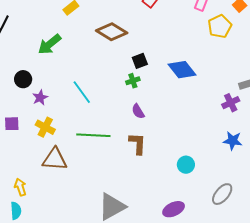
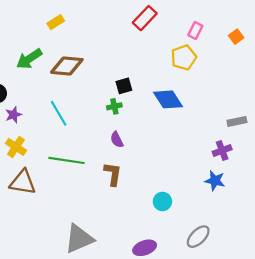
yellow pentagon: (220, 26) -> (184, 57), moved
brown diamond: (112, 32) -> (67, 66), moved, turned -32
purple cross: (231, 103) -> (222, 150), moved

